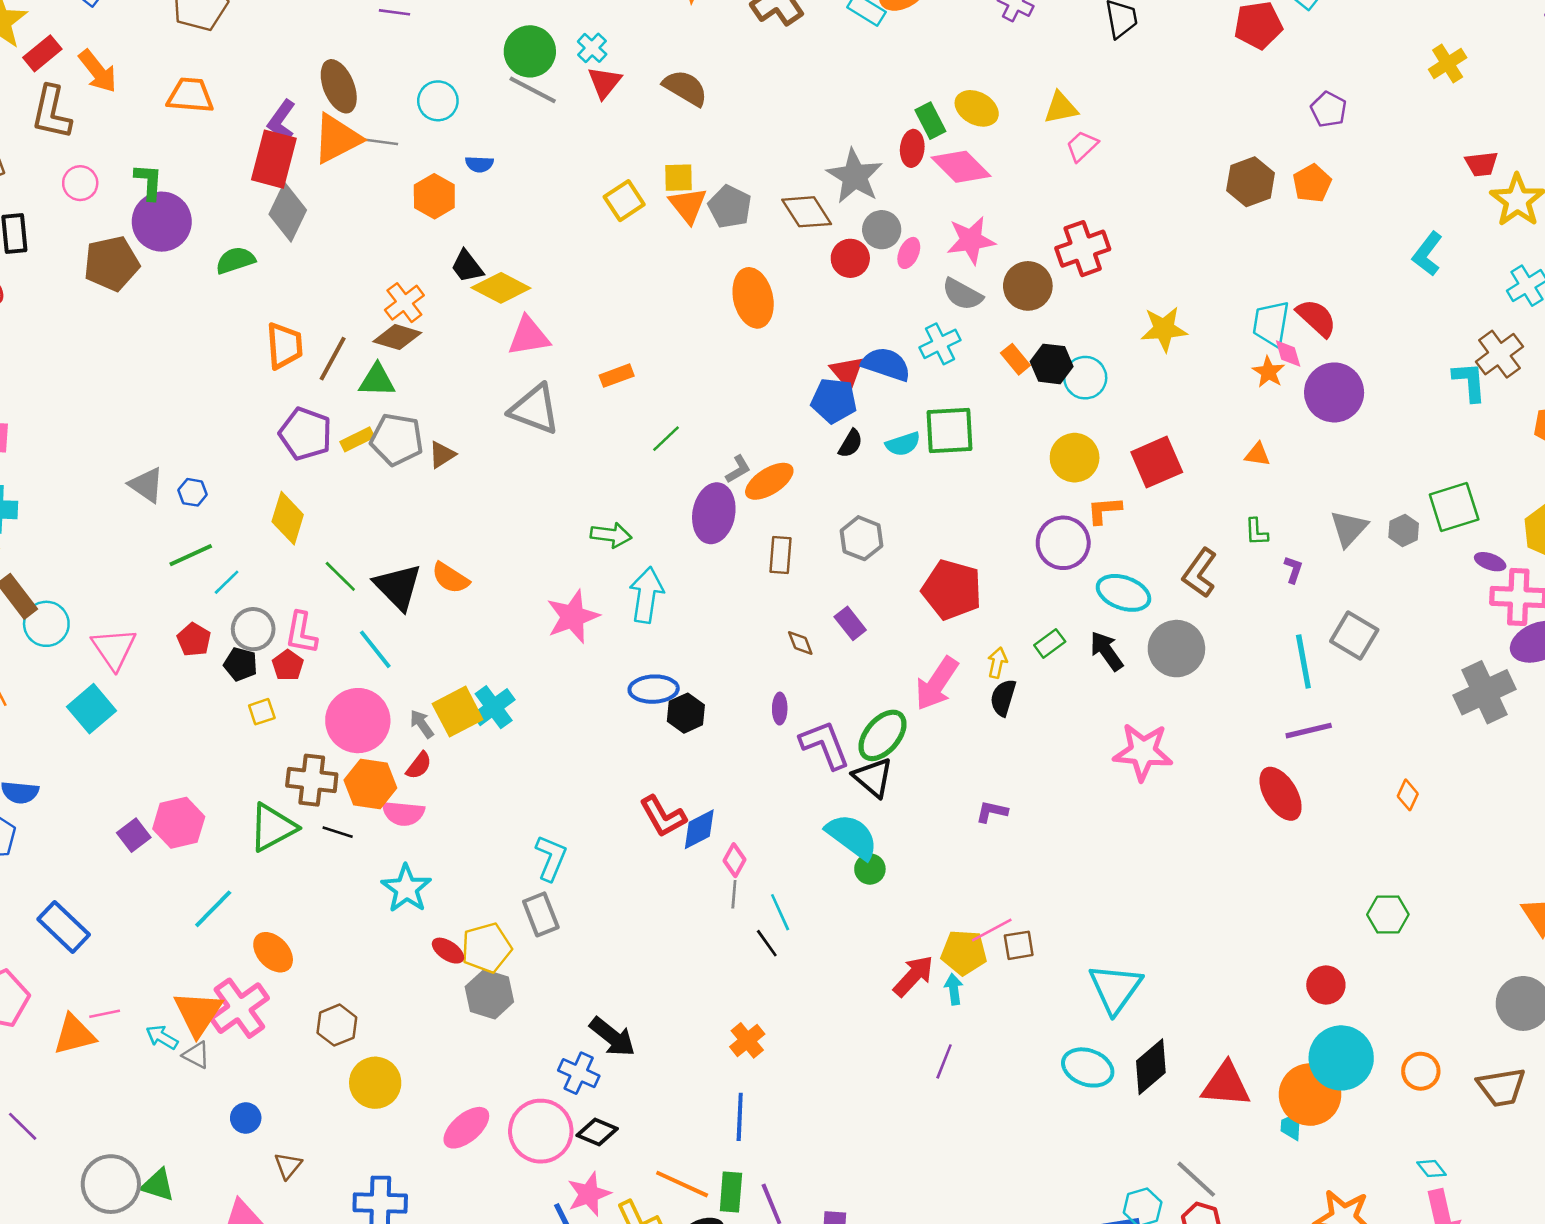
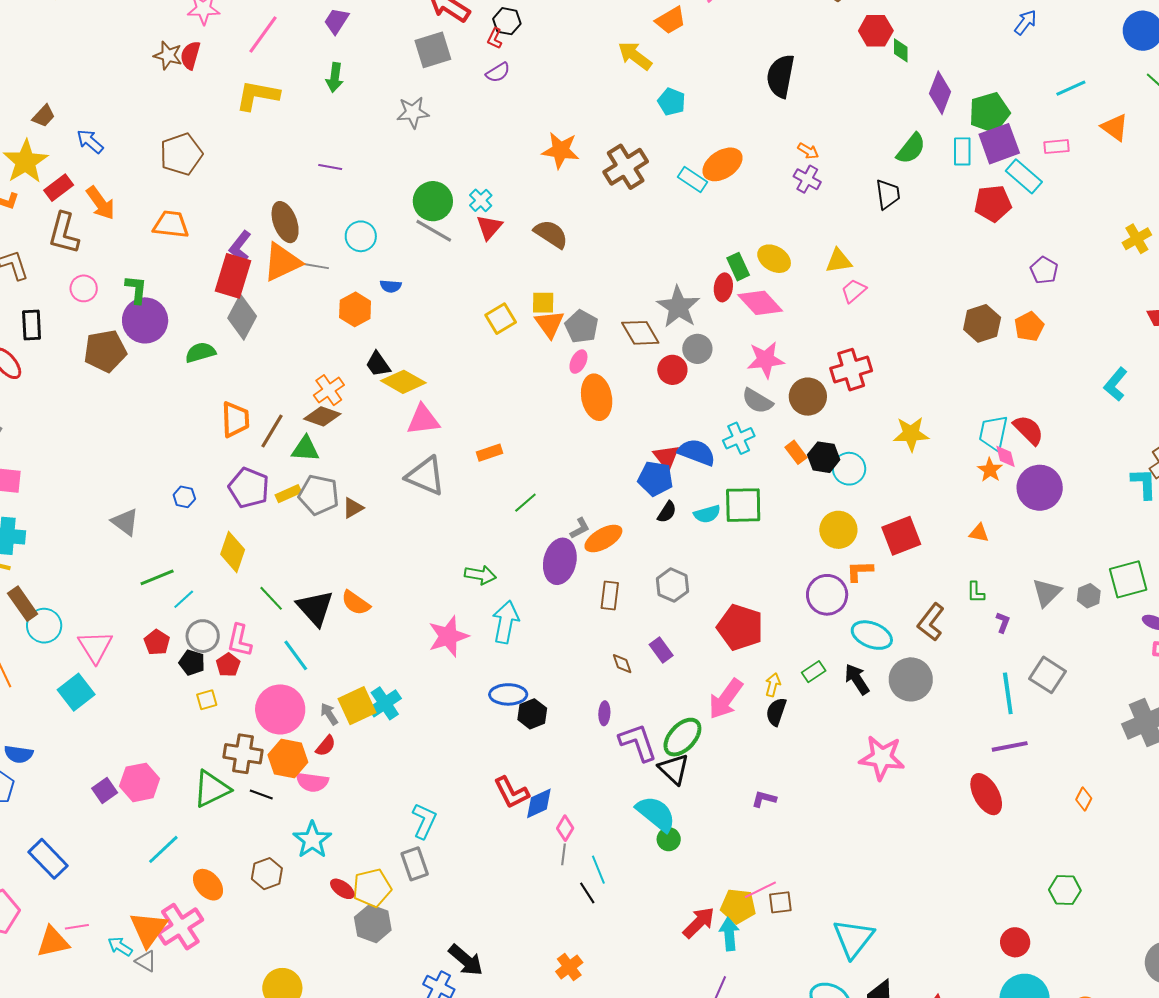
pink ellipse: (909, 253) -> (578, 362), moved
blue hexagon: (193, 492) -> (184, 497), moved
cyan arrow: (954, 989) -> (729, 934), size x1.4
brown hexagon: (337, 1025) -> (267, 874), moved

